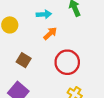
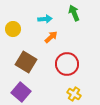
brown square: (24, 60) -> (26, 62), size x1.5

